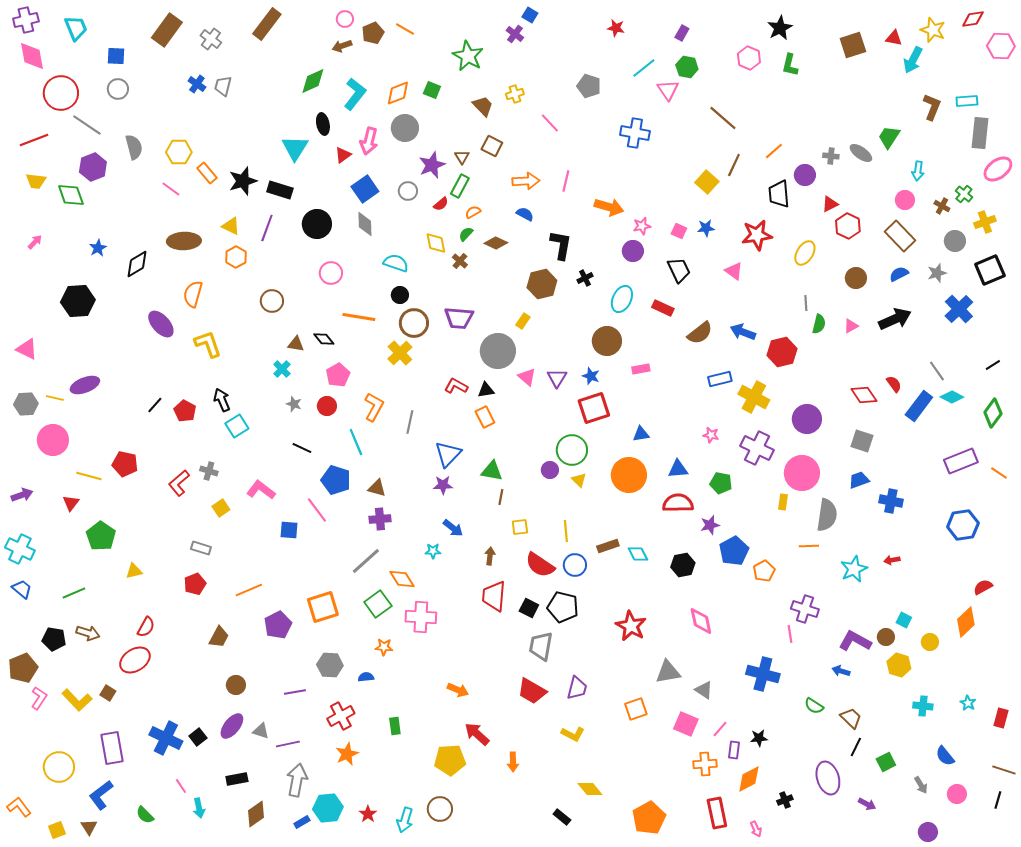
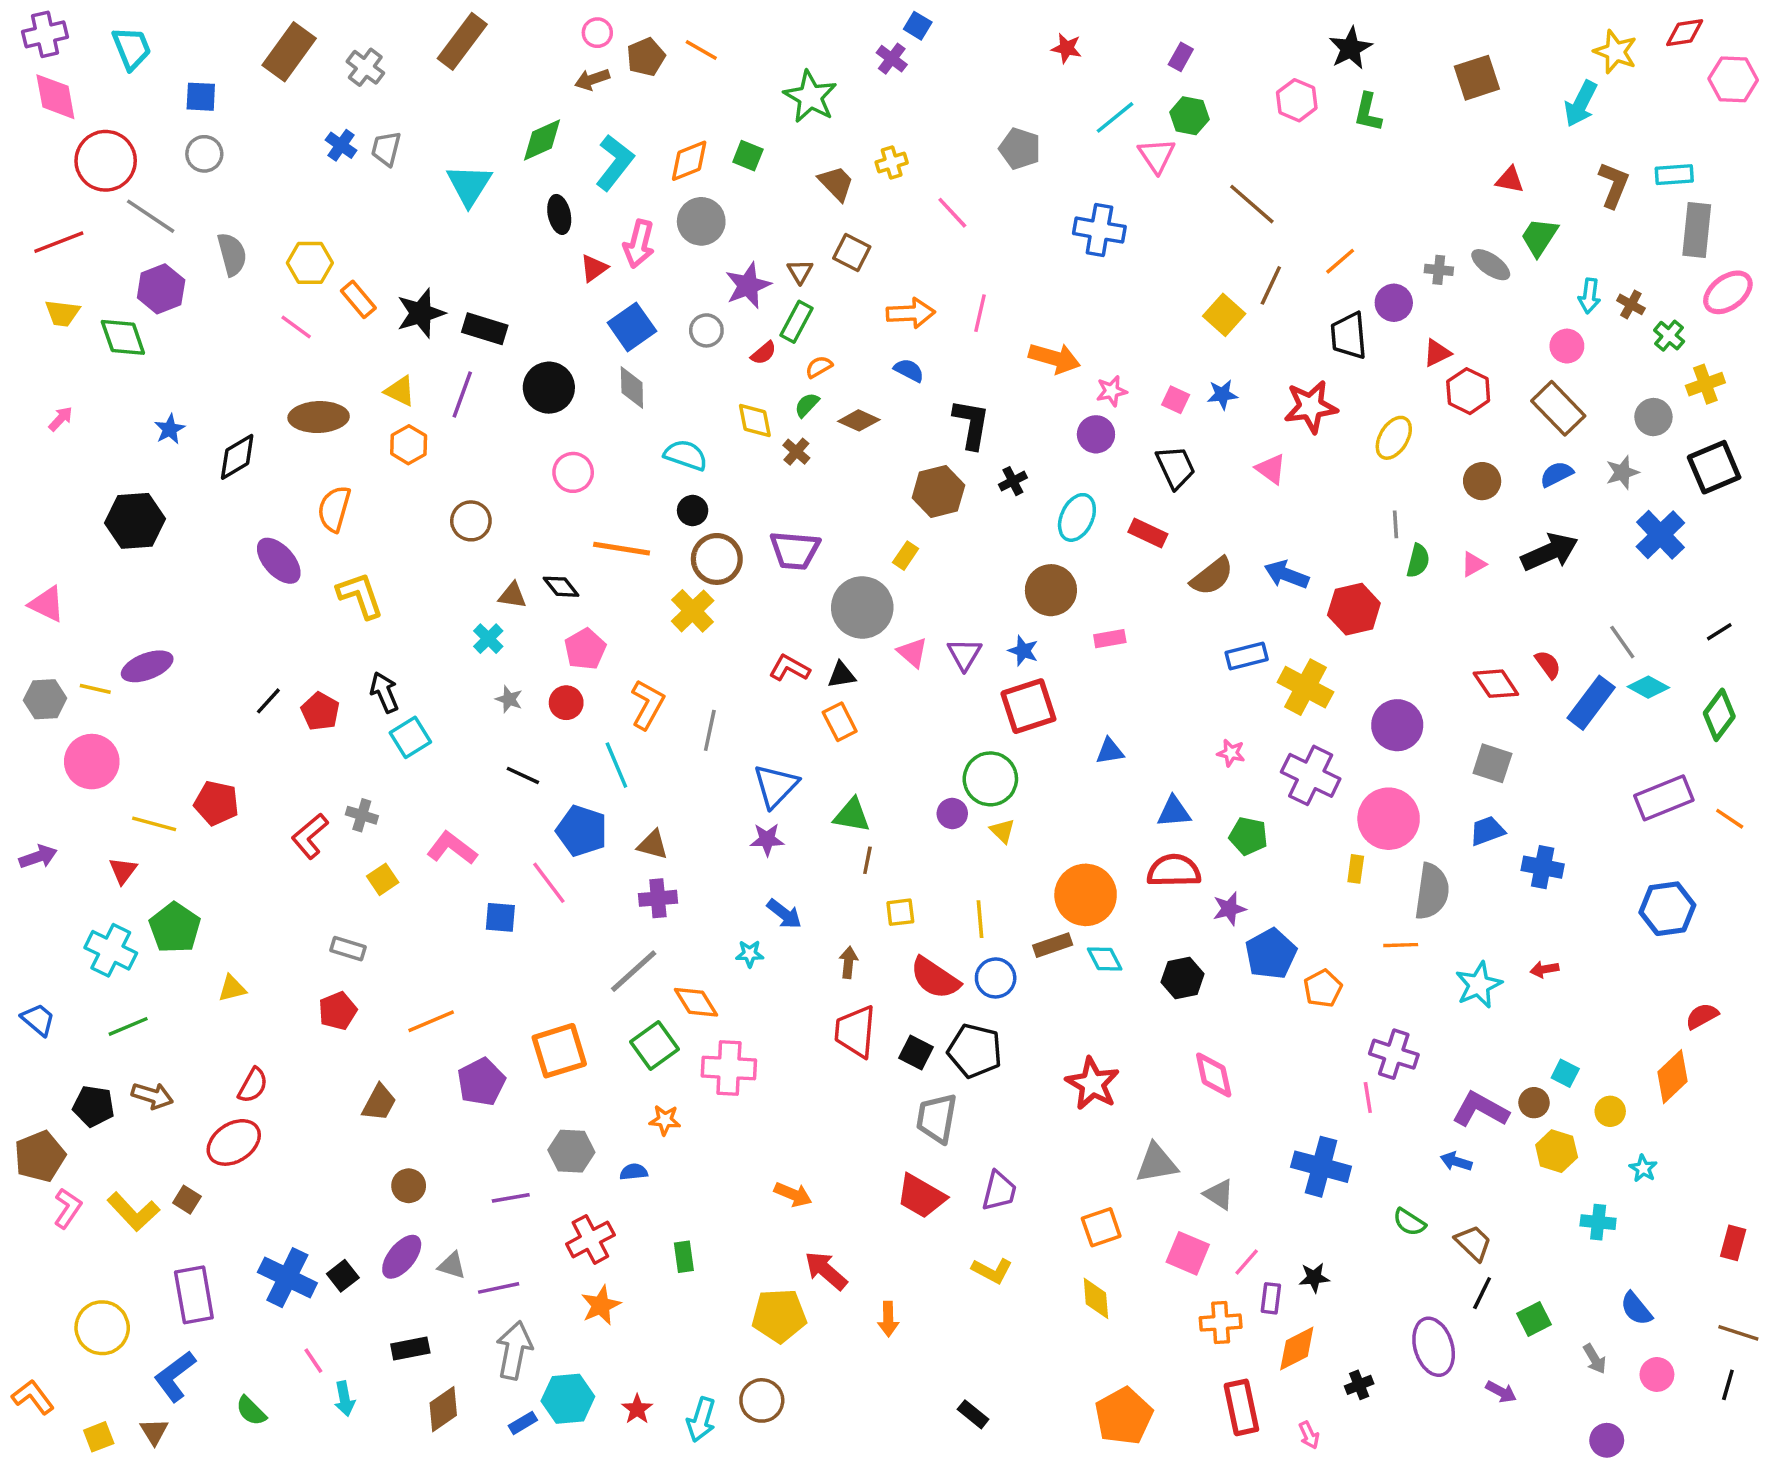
red triangle: (894, 38) -> (1510, 180), moved
cyan triangle: (295, 148) -> (469, 185), moved
brown cross: (942, 206) -> (1631, 304), moved
orange circle: (629, 475) -> (1086, 895), moved
cyan cross: (20, 549) -> (111, 950), moved
cyan star: (968, 703) -> (1643, 1168), moved
yellow diamond: (590, 789) -> (1096, 1298), moved, turned 35

